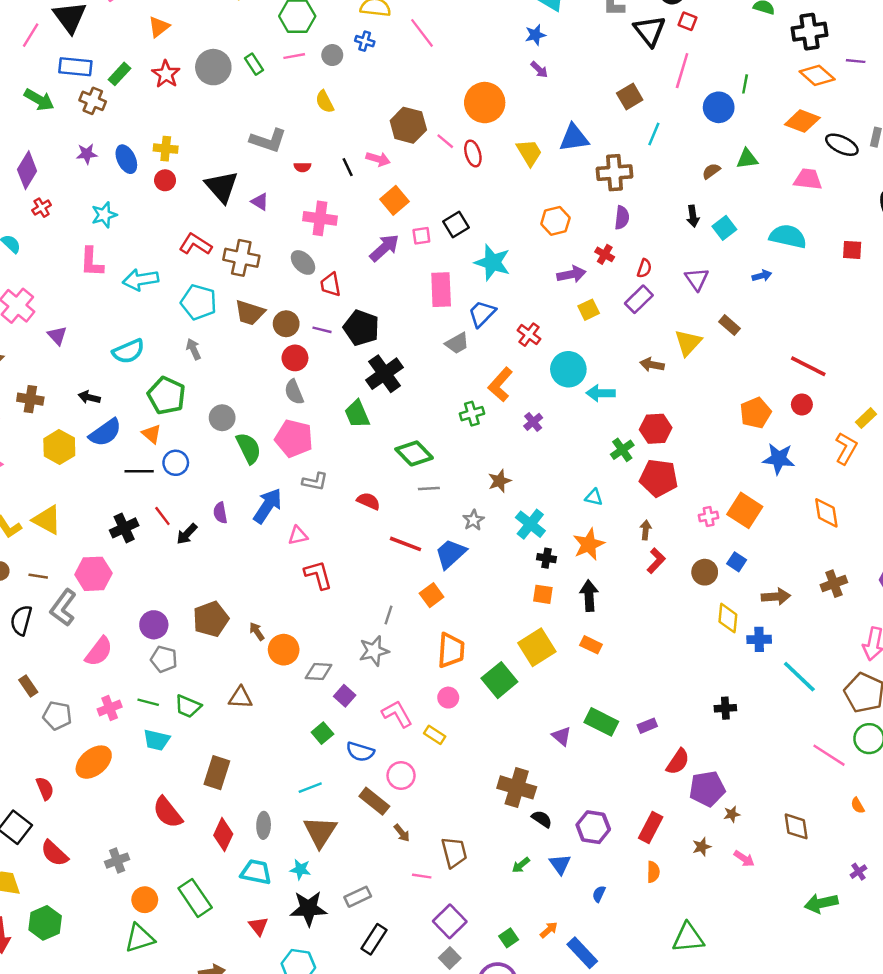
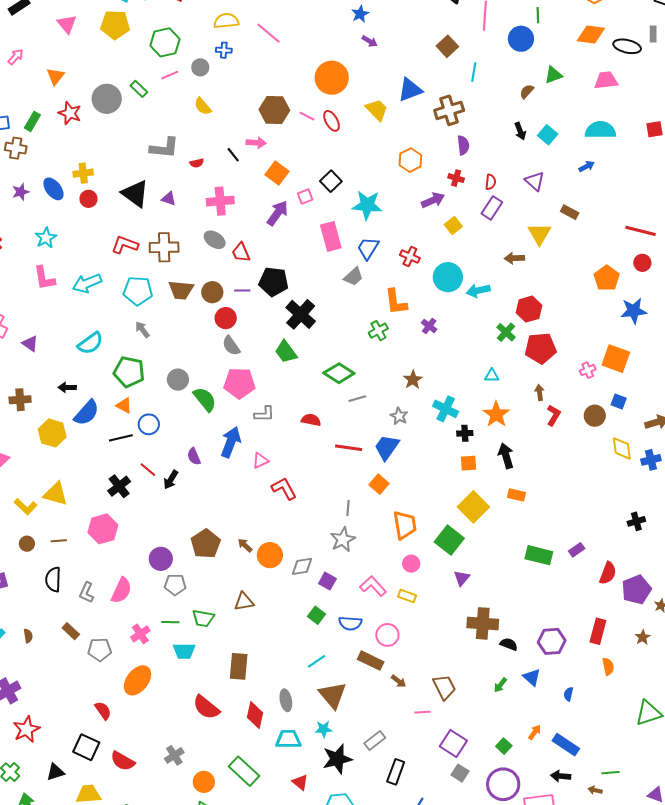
orange L-shape: (500, 384) -> (396, 302), turned -36
gray L-shape: (63, 608) -> (86, 593), moved, size x0.7
purple triangle: (562, 736) -> (462, 578), moved, turned 42

